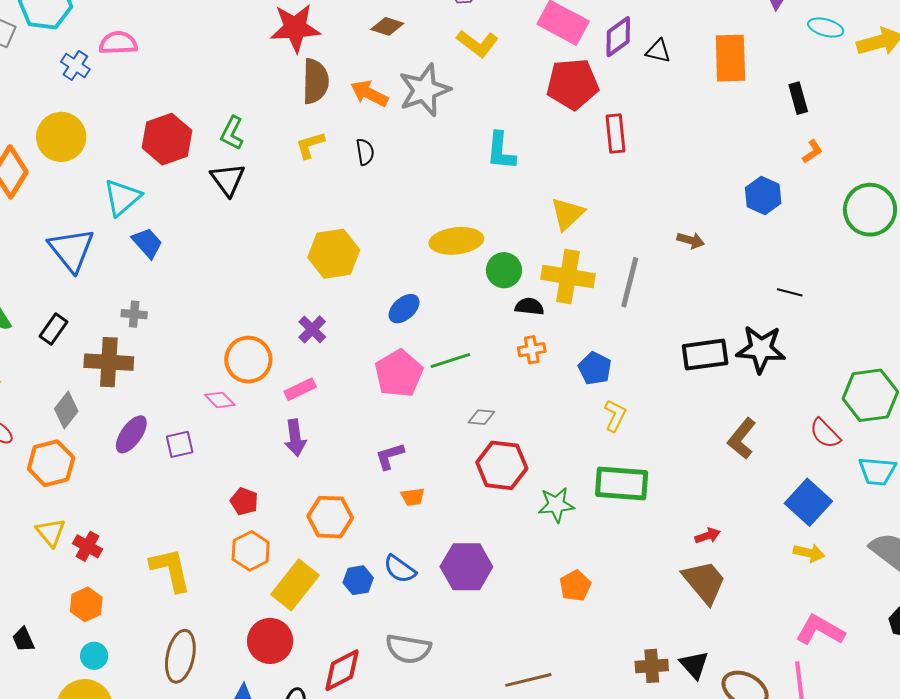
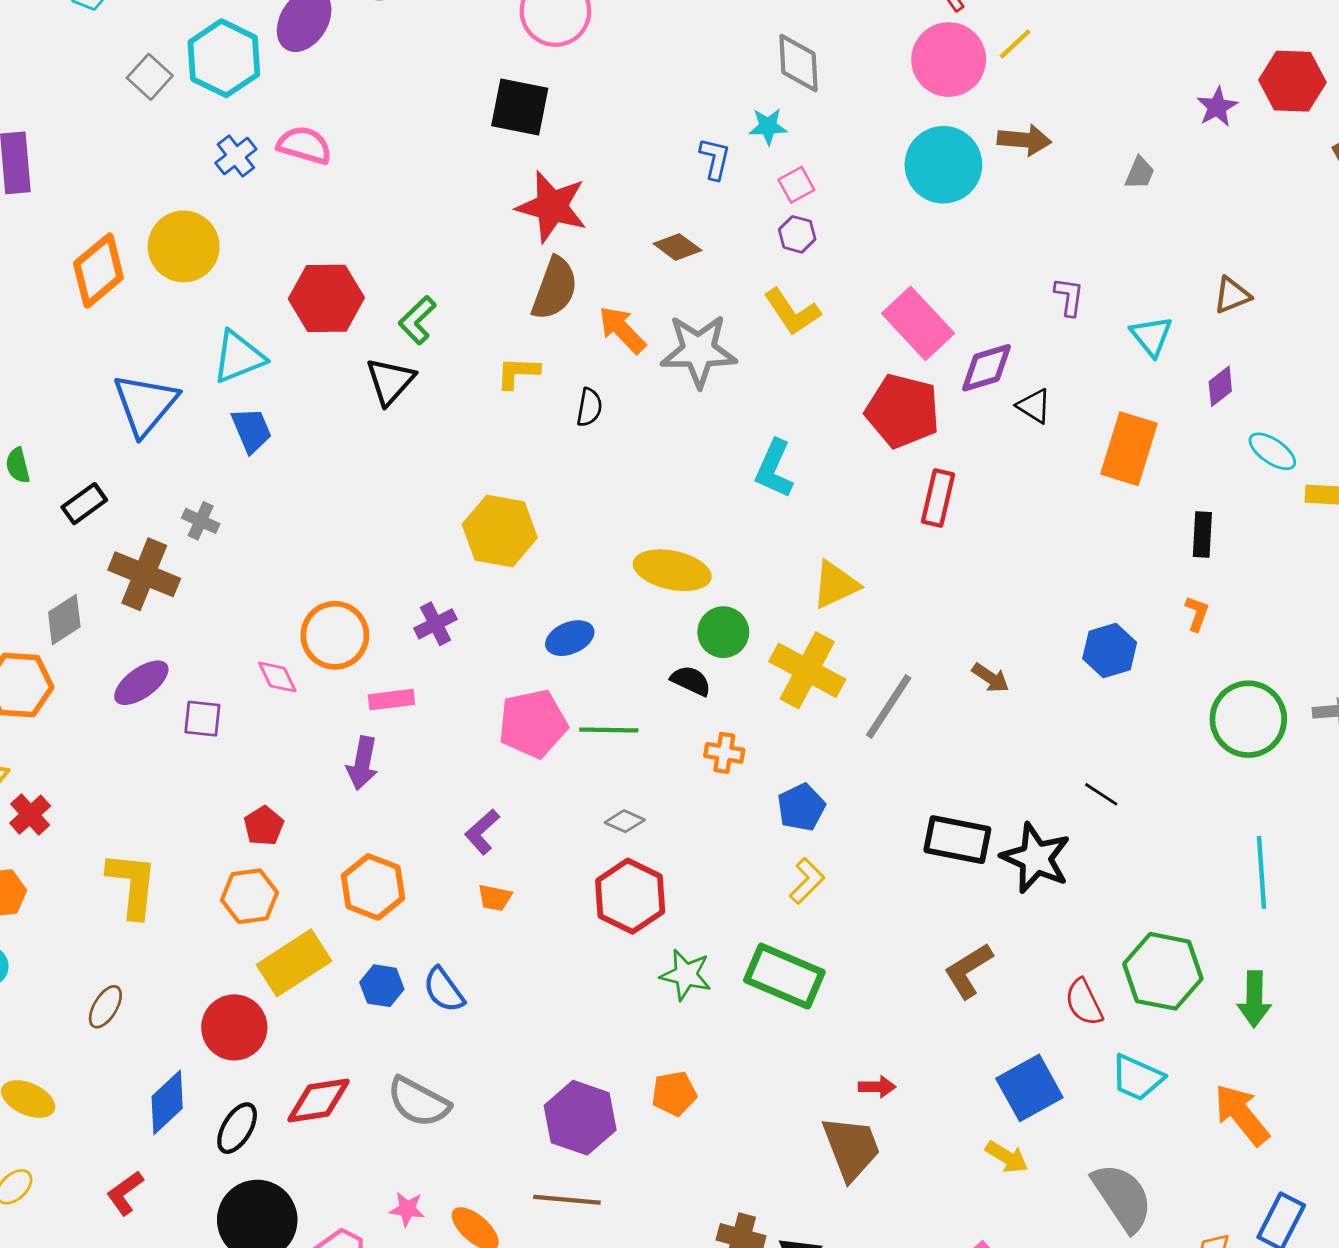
orange L-shape: (812, 152) -> (1197, 614), turned -55
black semicircle: (529, 306) -> (691, 681), moved
purple L-shape: (390, 456) -> (482, 832), turned -44
purple hexagon: (466, 567) -> (580, 1118), moved
brown ellipse: (180, 656) -> (105, 1007), size x0.6

